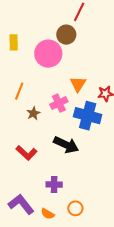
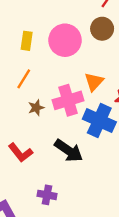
brown circle: (66, 35) -> (102, 29), moved
yellow rectangle: (14, 42) -> (27, 41), moved
pink cross: (59, 103) -> (68, 100), size x1.4

